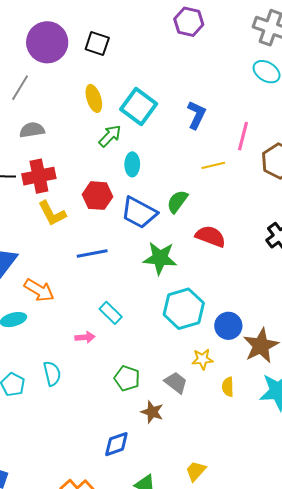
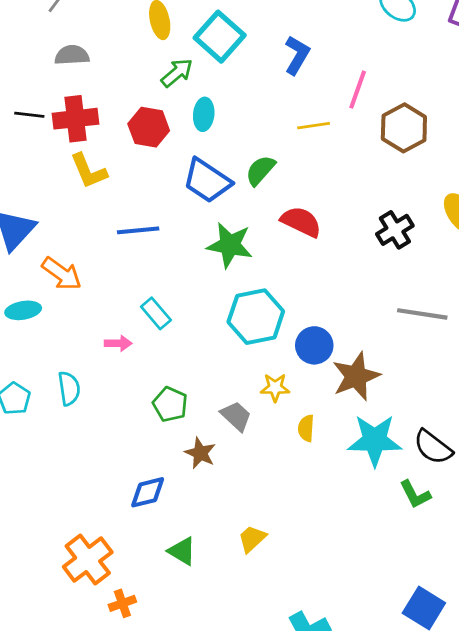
red hexagon: (97, 196) -> (149, 127), moved

